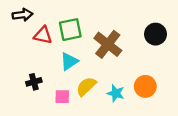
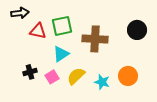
brown cross: (108, 44) -> (95, 39), turned -35
pink square: (62, 97) -> (52, 77), moved, turned -32

